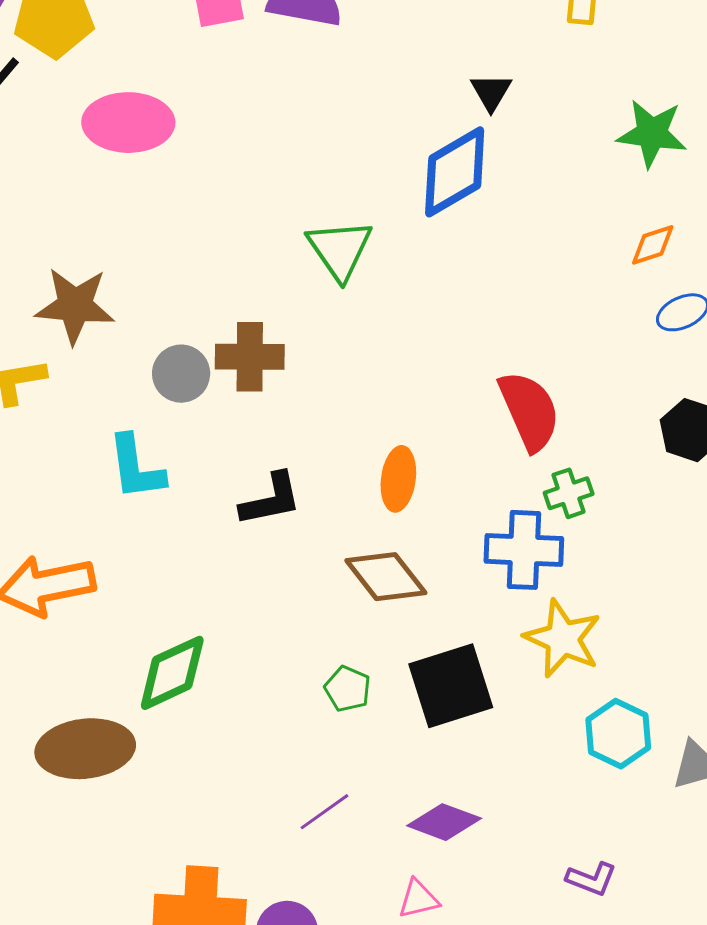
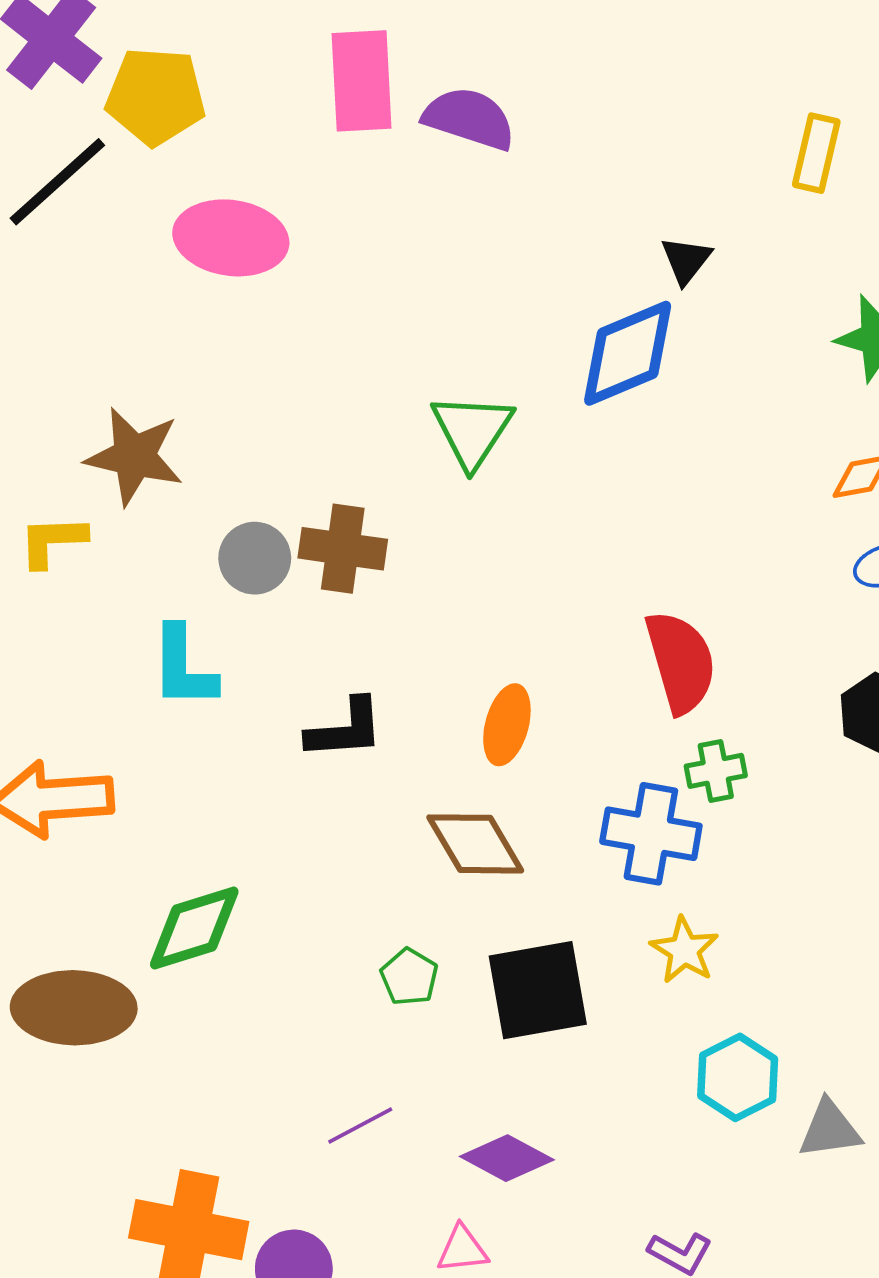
yellow star: (563, 639) -> (684, 950), size x0.7

